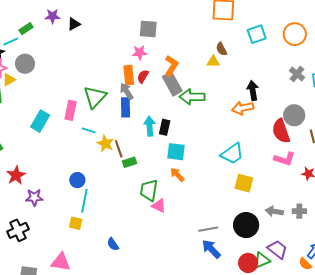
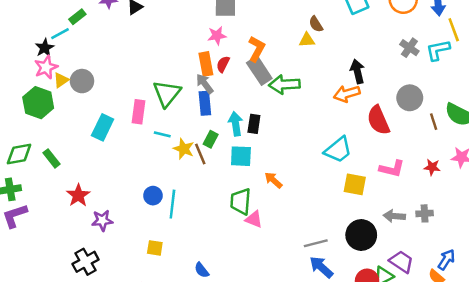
gray circle: (25, 64) -> (82, 81), moved
red semicircle: (281, 131) -> (378, 120), moved
cyan square: (176, 152) -> (241, 156), moved
pink L-shape: (285, 159) -> (392, 169), moved
green rectangle: (129, 162) -> (211, 139), moved, turned -40
cyan line: (84, 201) -> (172, 204), moved

